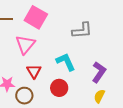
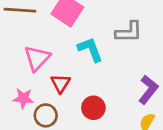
pink triangle: (25, 45) -> (37, 58), moved
cyan L-shape: (66, 62) -> (90, 49), moved

